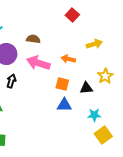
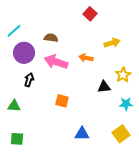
orange square: (62, 84) -> (62, 101), moved
blue triangle: (64, 105) -> (82, 134), moved
cyan star: (94, 115) -> (126, 104), moved

